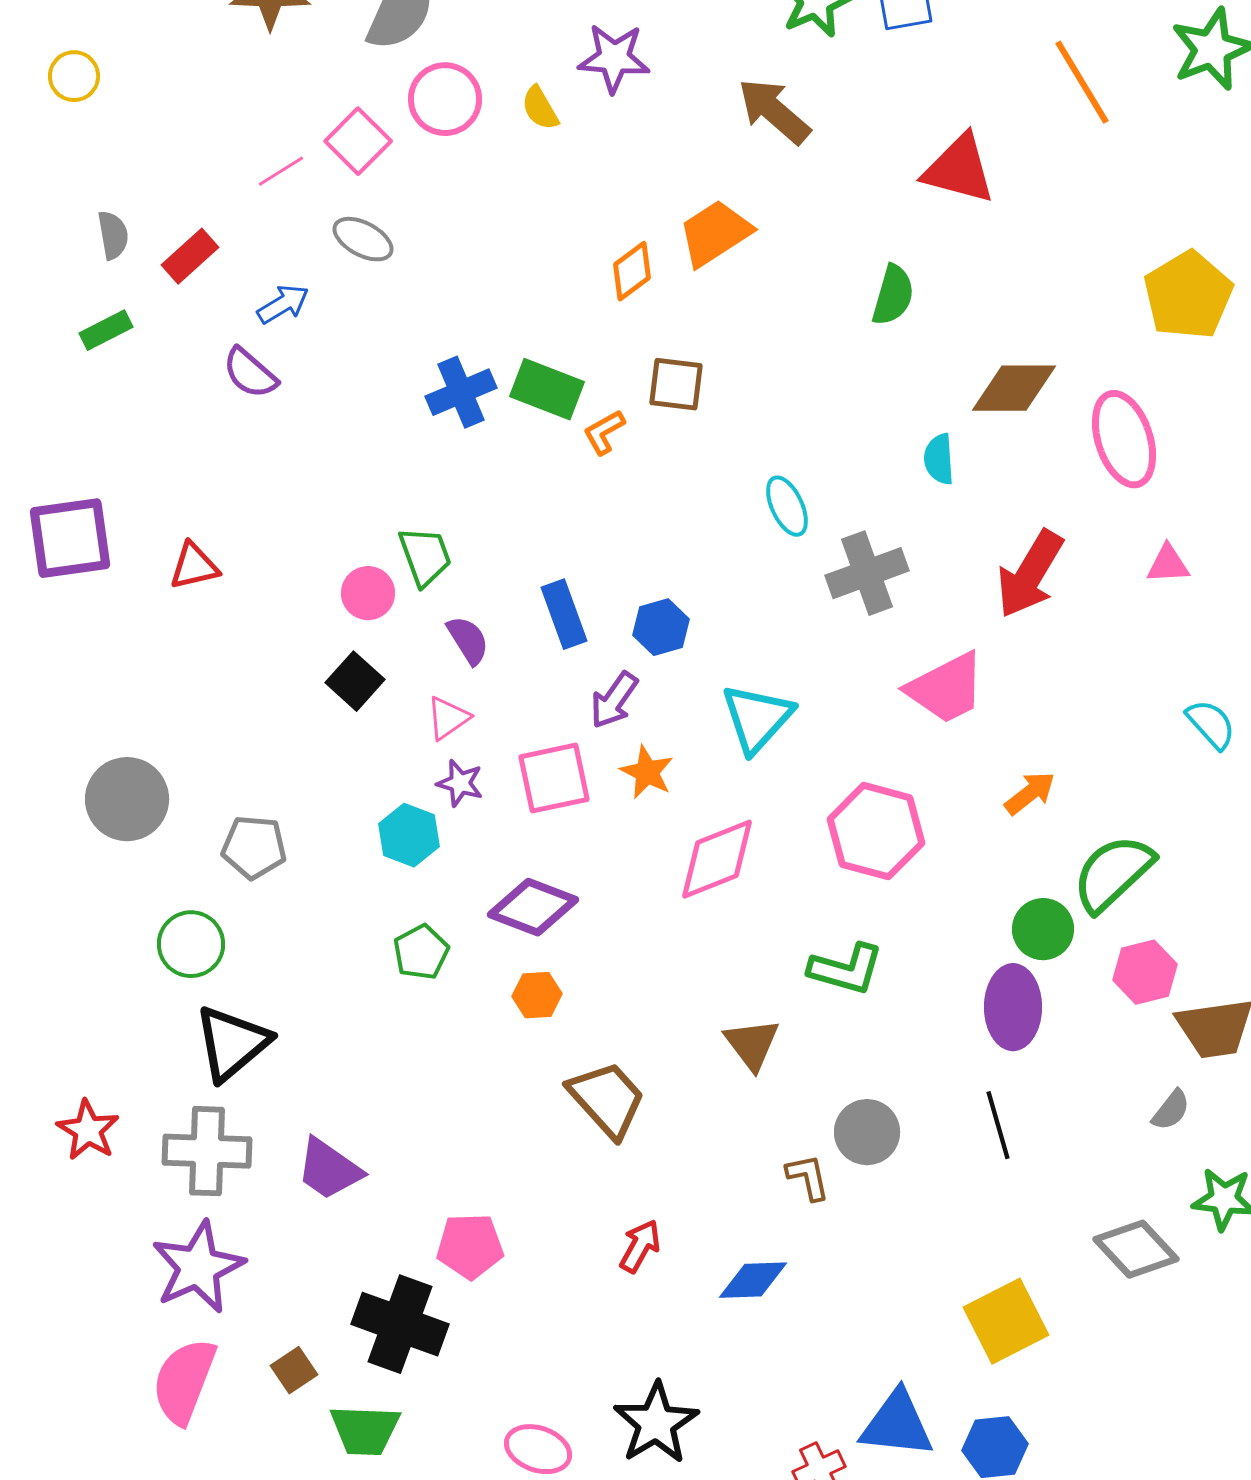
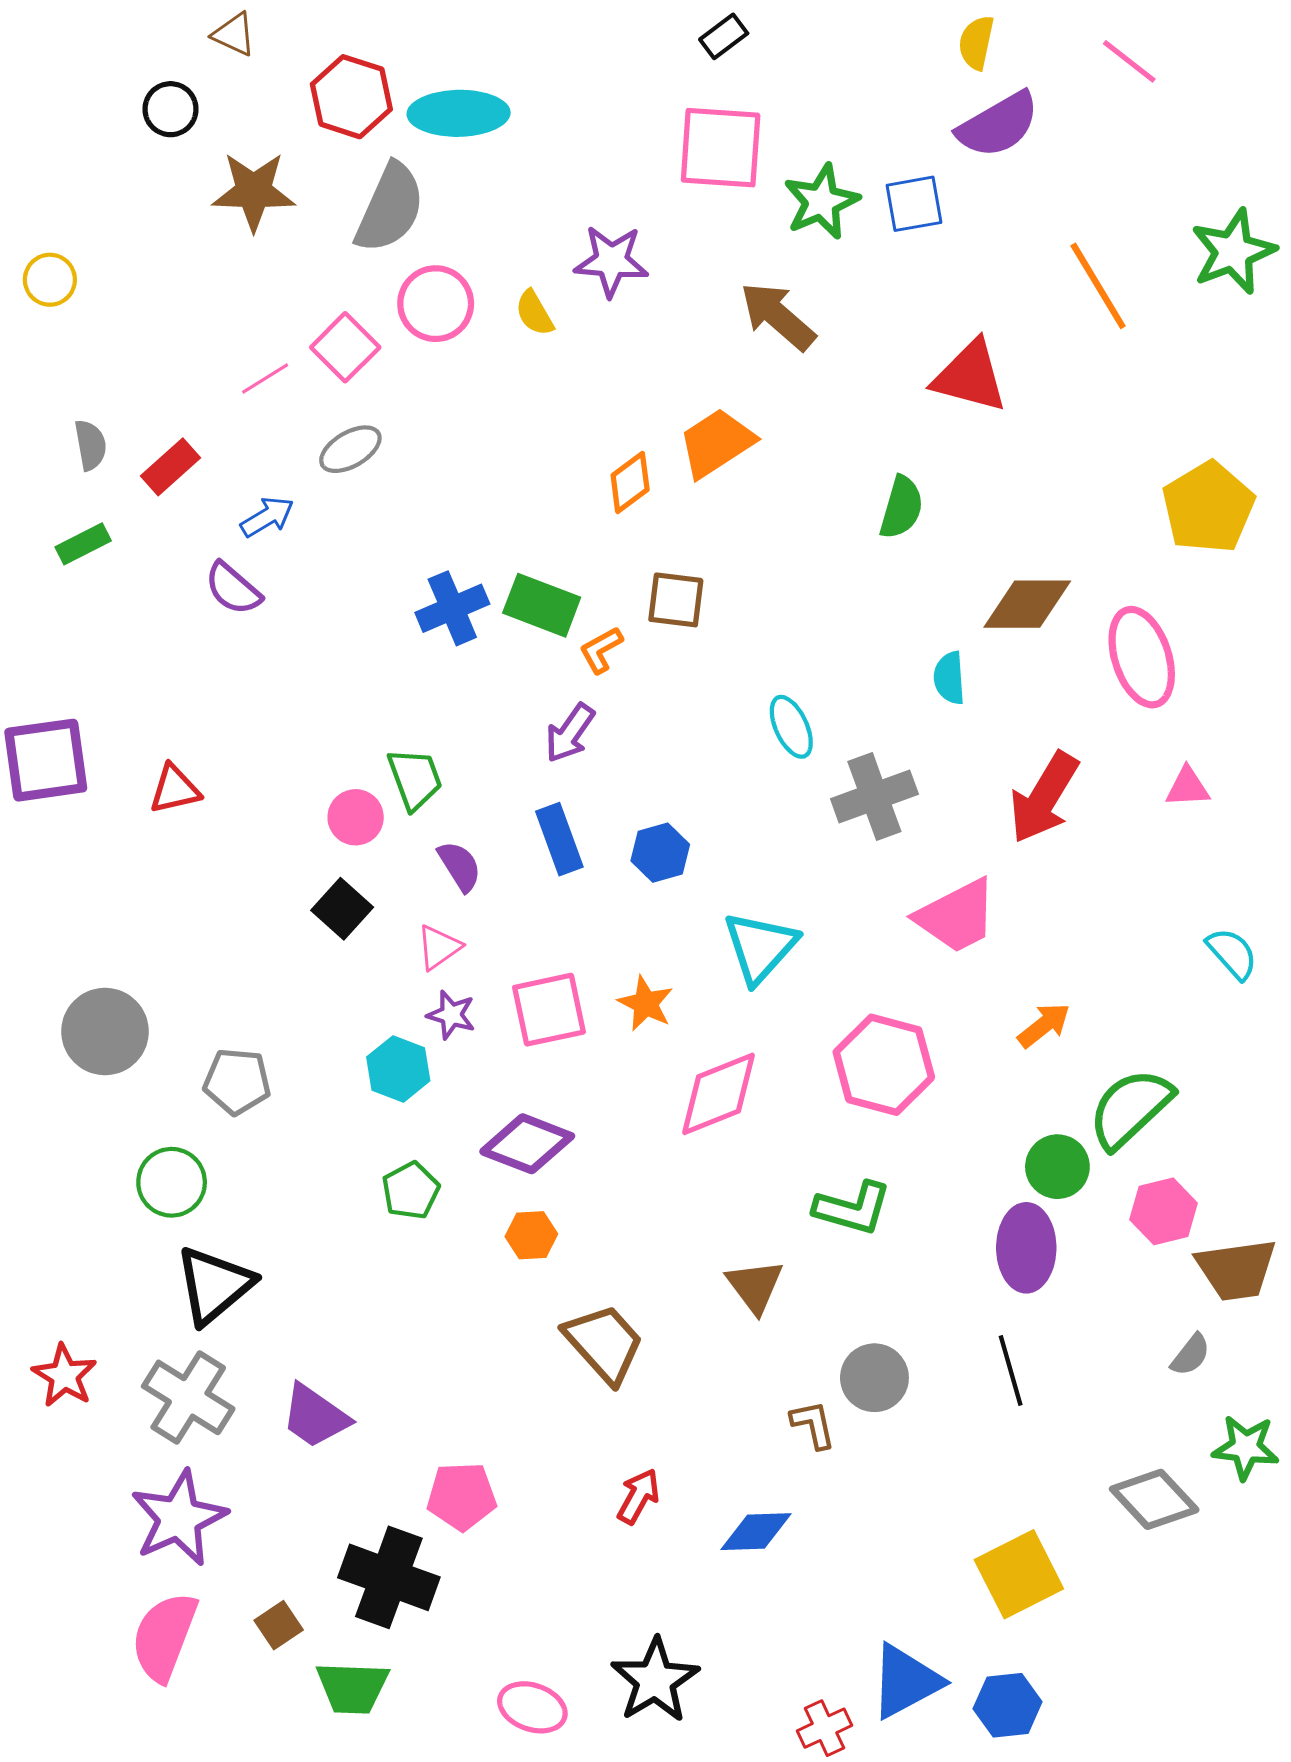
gray ellipse: (363, 239) -> (350, 449), turned -58
purple arrow: (614, 700) -> (570, 733), moved
gray cross: (207, 1151) -> (188, 1397), turned 30
blue triangle: (897, 1424) -> (906, 1681), turned -34

